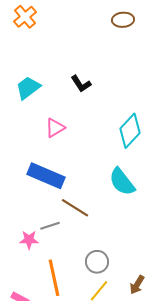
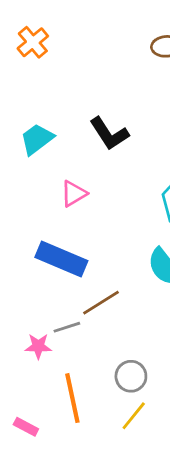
black L-shape: (81, 84) -> (109, 134), size x1.4
brown line: (75, 208) -> (101, 303), turned -64

